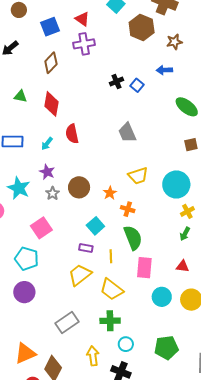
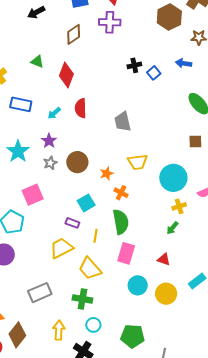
gray trapezoid: (127, 133) -> (123, 122), moved

